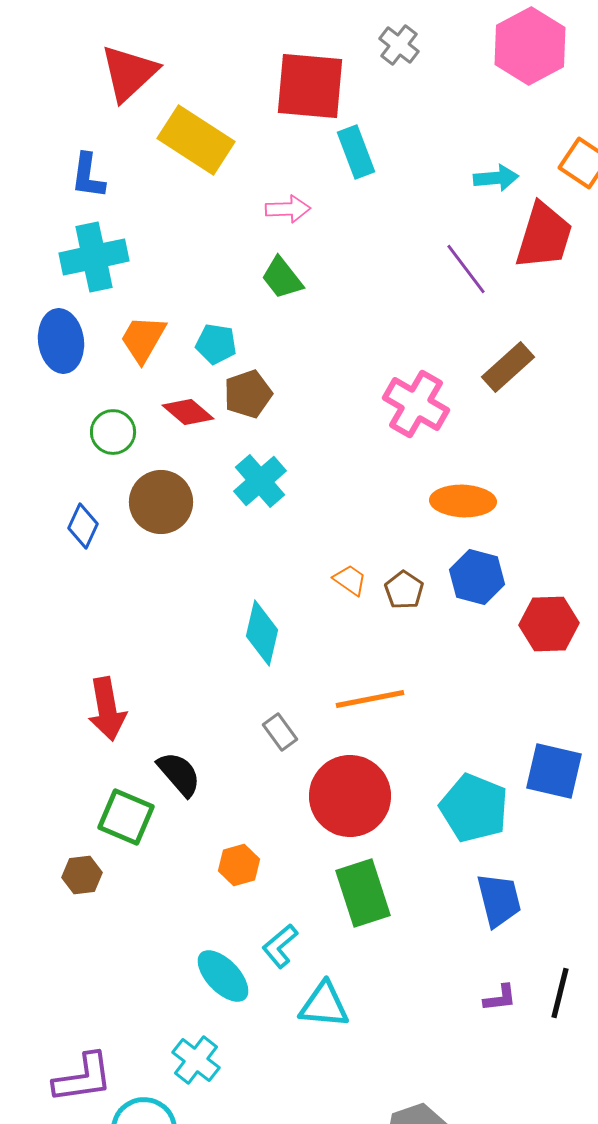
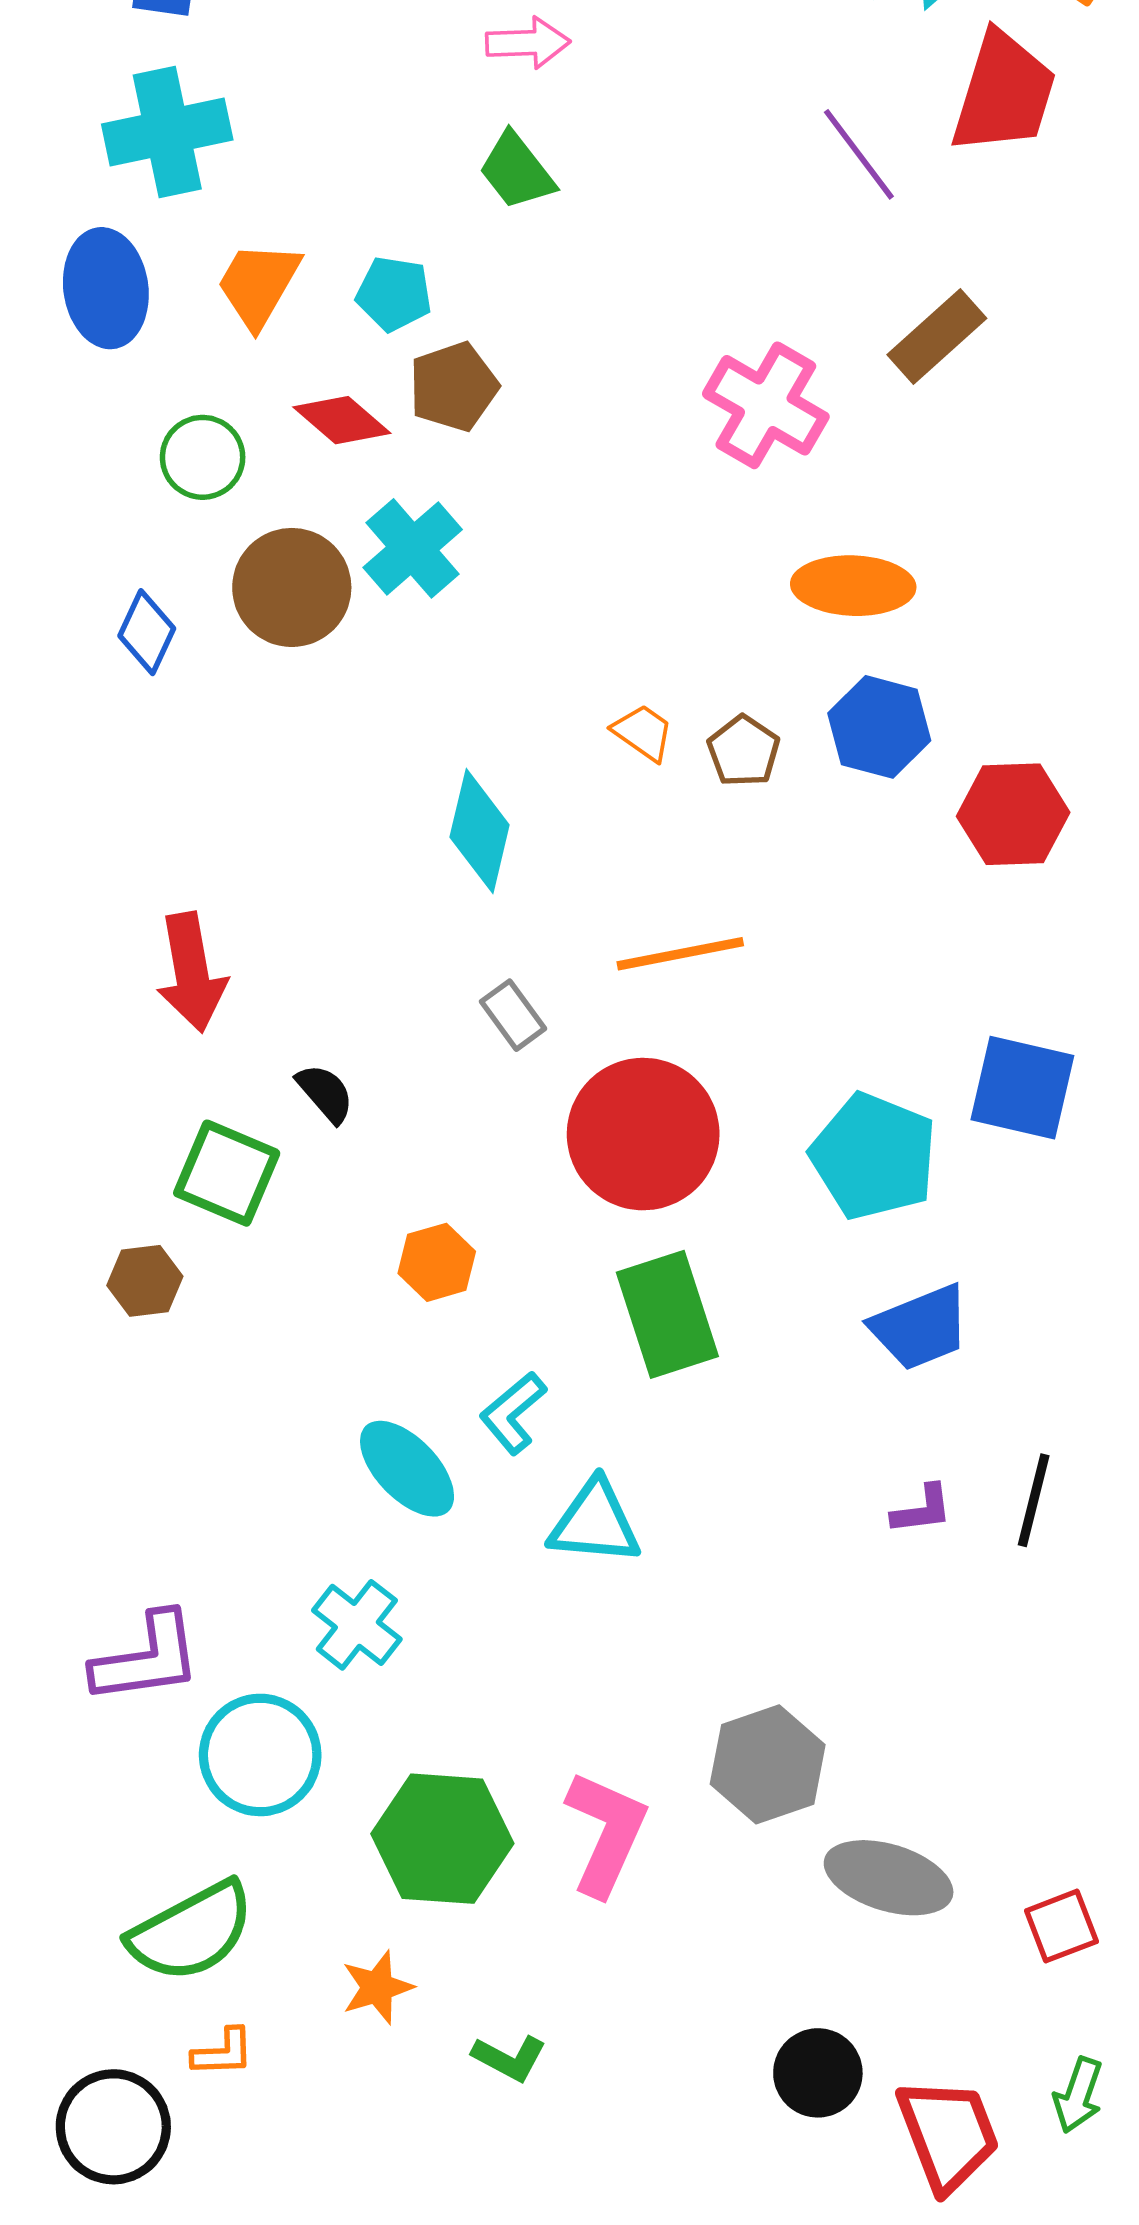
cyan cross: (260, 481) -> (413, 548), moved
black semicircle: (179, 774) -> (325, 1093), size x0.7
blue trapezoid: (499, 900) -> (920, 1327), turned 82

